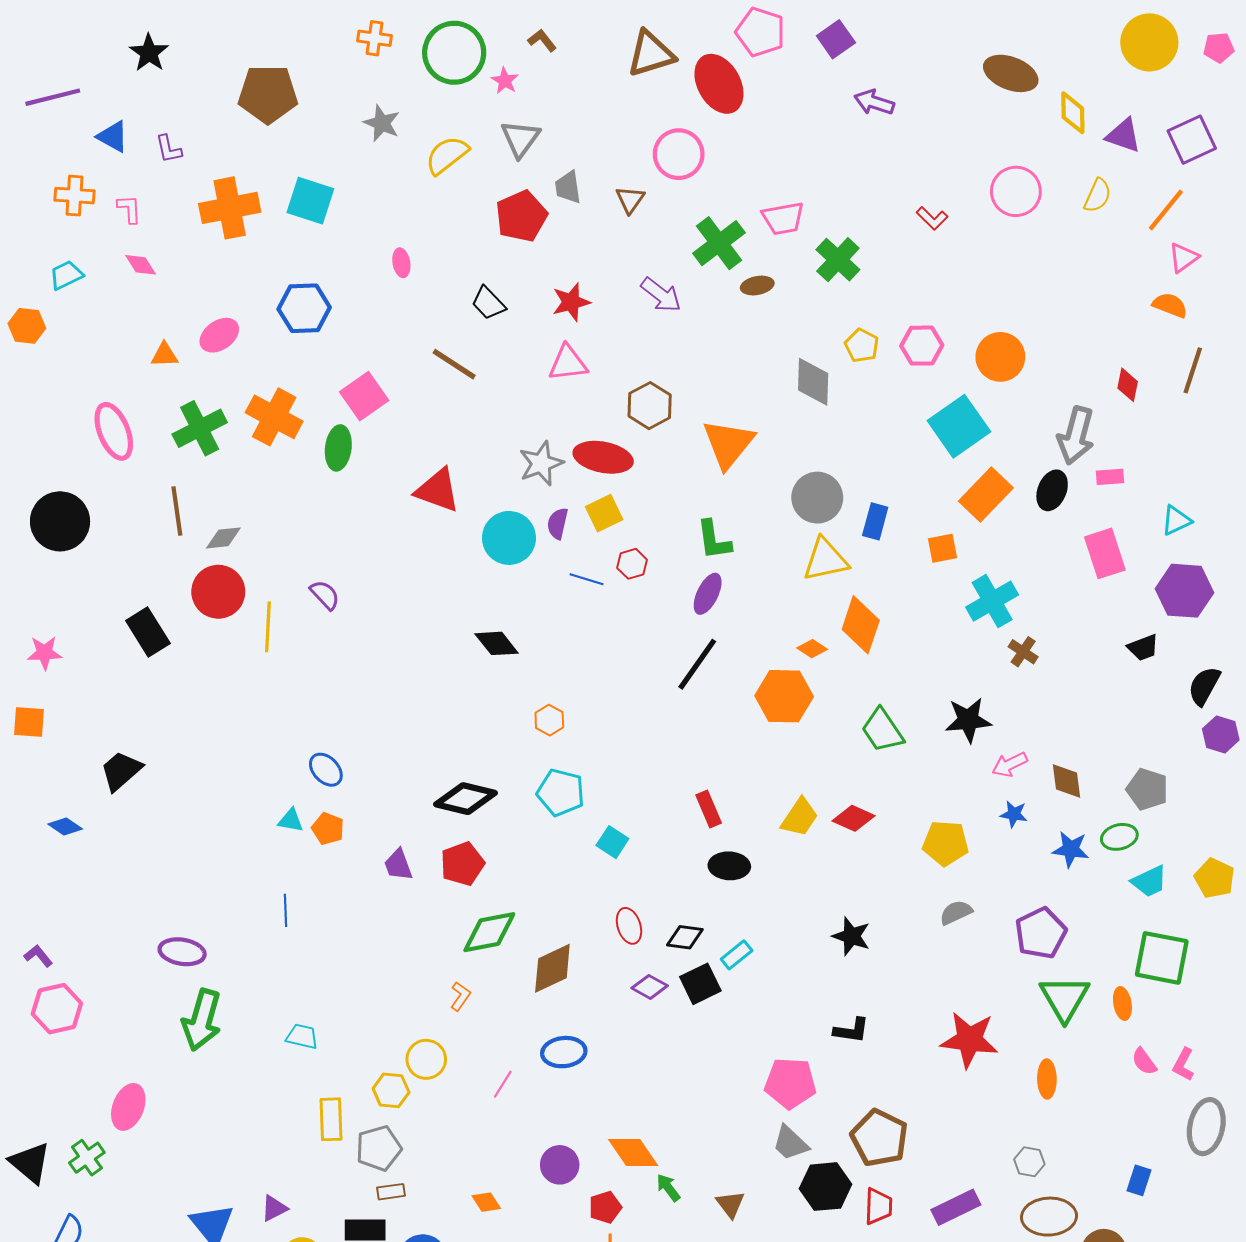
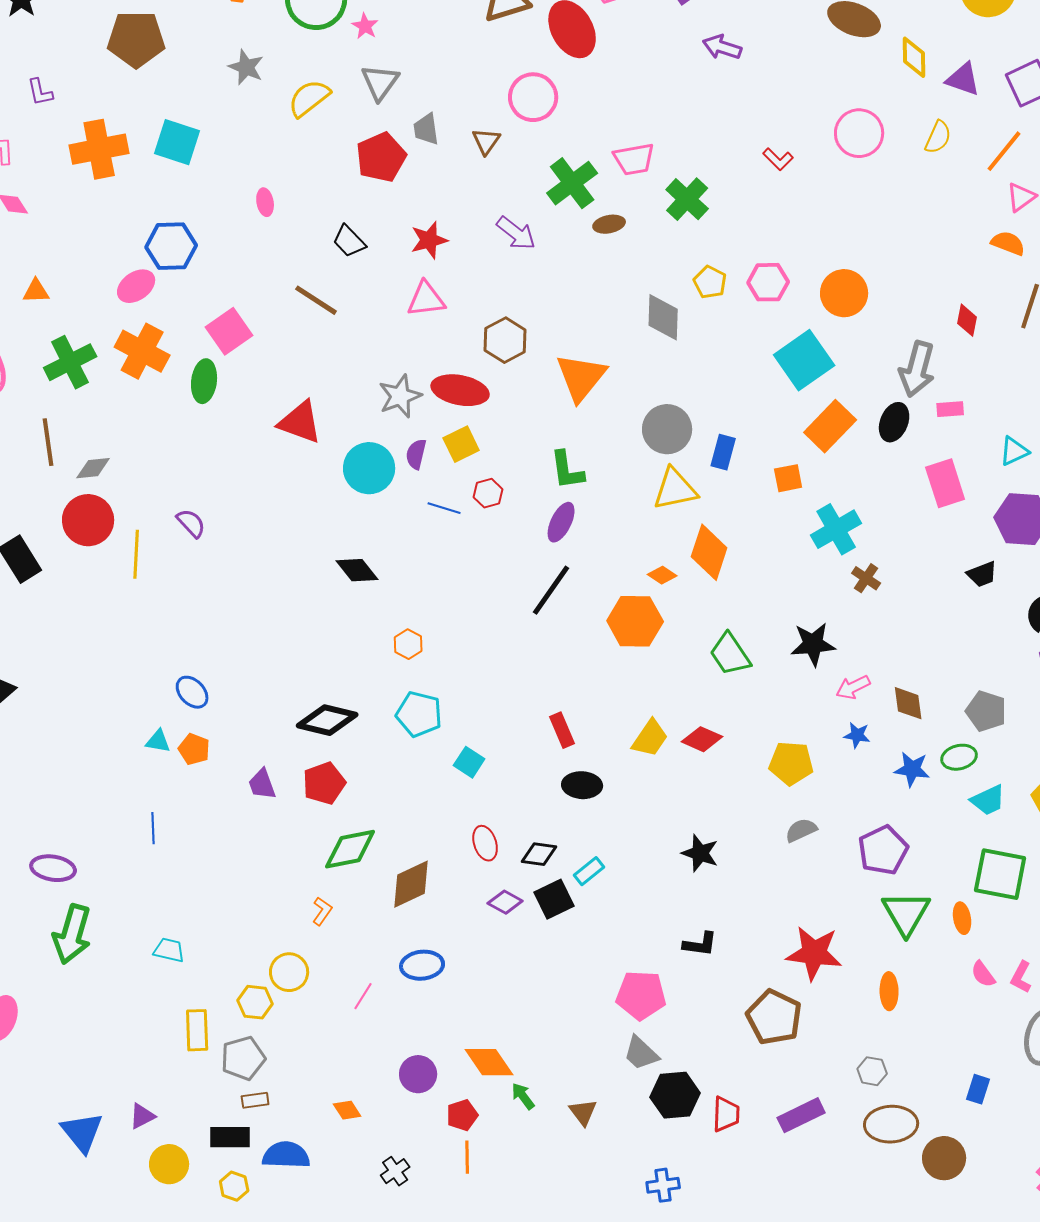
pink ellipse: (219, 335) -> (136, 286), moved
brown pentagon: (879, 1138) -> (774, 1017), moved

